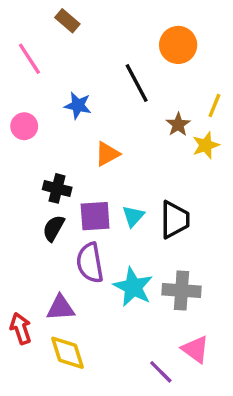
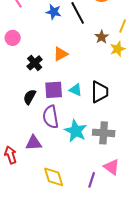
blue star: (78, 105) -> (54, 12), moved
black cross: (57, 188) -> (35, 63), moved, turned 35
cyan triangle: (133, 216) -> (76, 90), turned -48
yellow diamond: (67, 353) -> (54, 177), moved
purple line: (161, 372) -> (92, 180), turned 63

